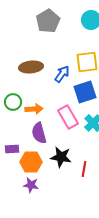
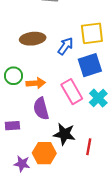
orange hexagon: (31, 162) -> (44, 153), moved
purple star: (31, 185) -> (22, 164), moved

